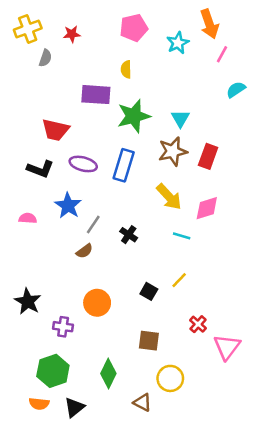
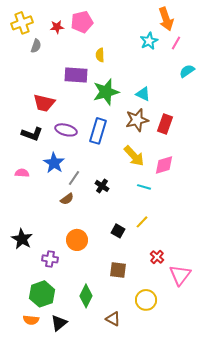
pink pentagon: (134, 28) -> (82, 22), moved
cyan star: (178, 43) -> (149, 41), moved
cyan triangle: (180, 119) -> (143, 94), turned -35
yellow circle: (170, 378) -> (146, 300), moved

